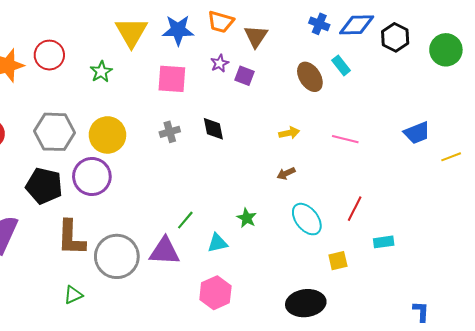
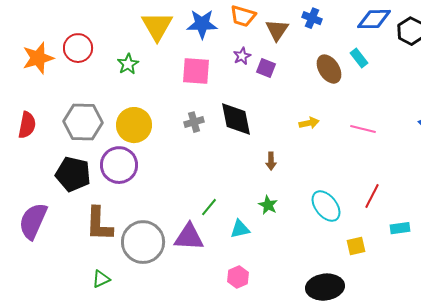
blue cross: (319, 24) -> (312, 18), moved
black diamond: (213, 129) -> (236, 119), size x1.5
brown arrow: (286, 173) -> (271, 161), moved, turned -66
pink hexagon: (215, 293) -> (238, 277), size x0.7

